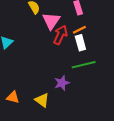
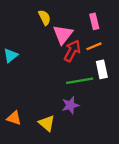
white rectangle: (80, 43) -> (102, 69), moved
green line: (84, 65) -> (80, 81), moved

